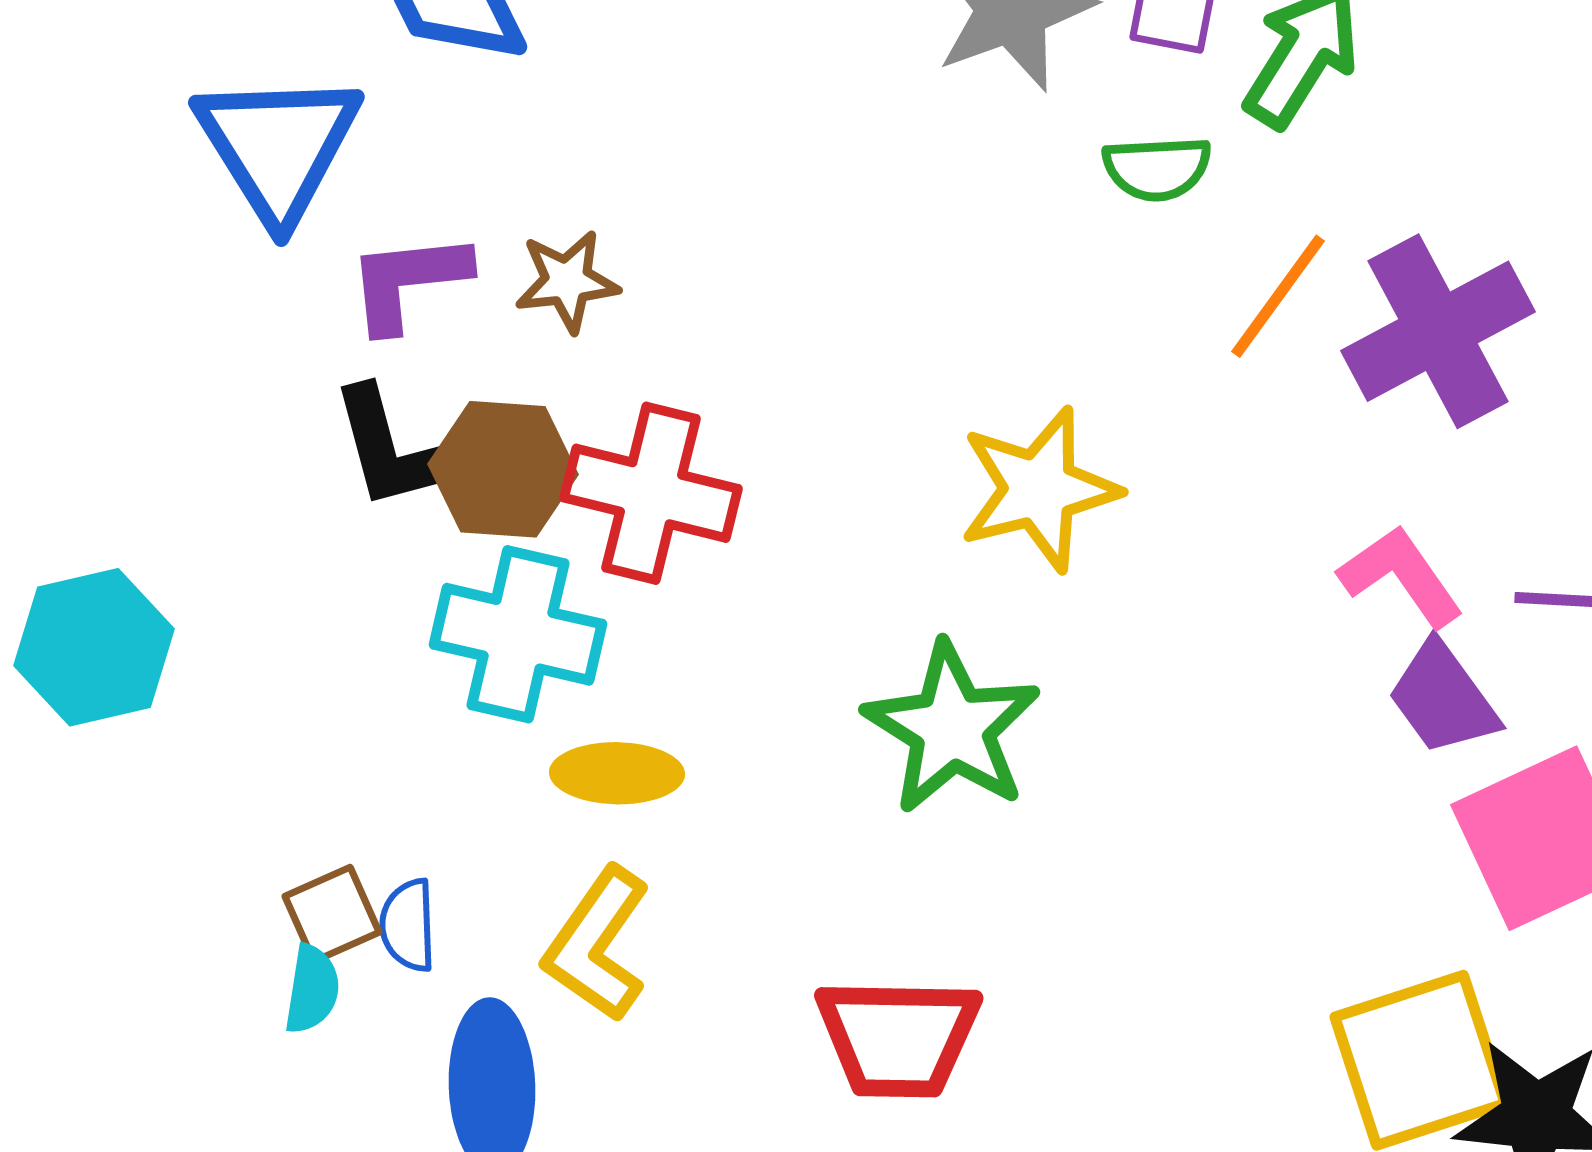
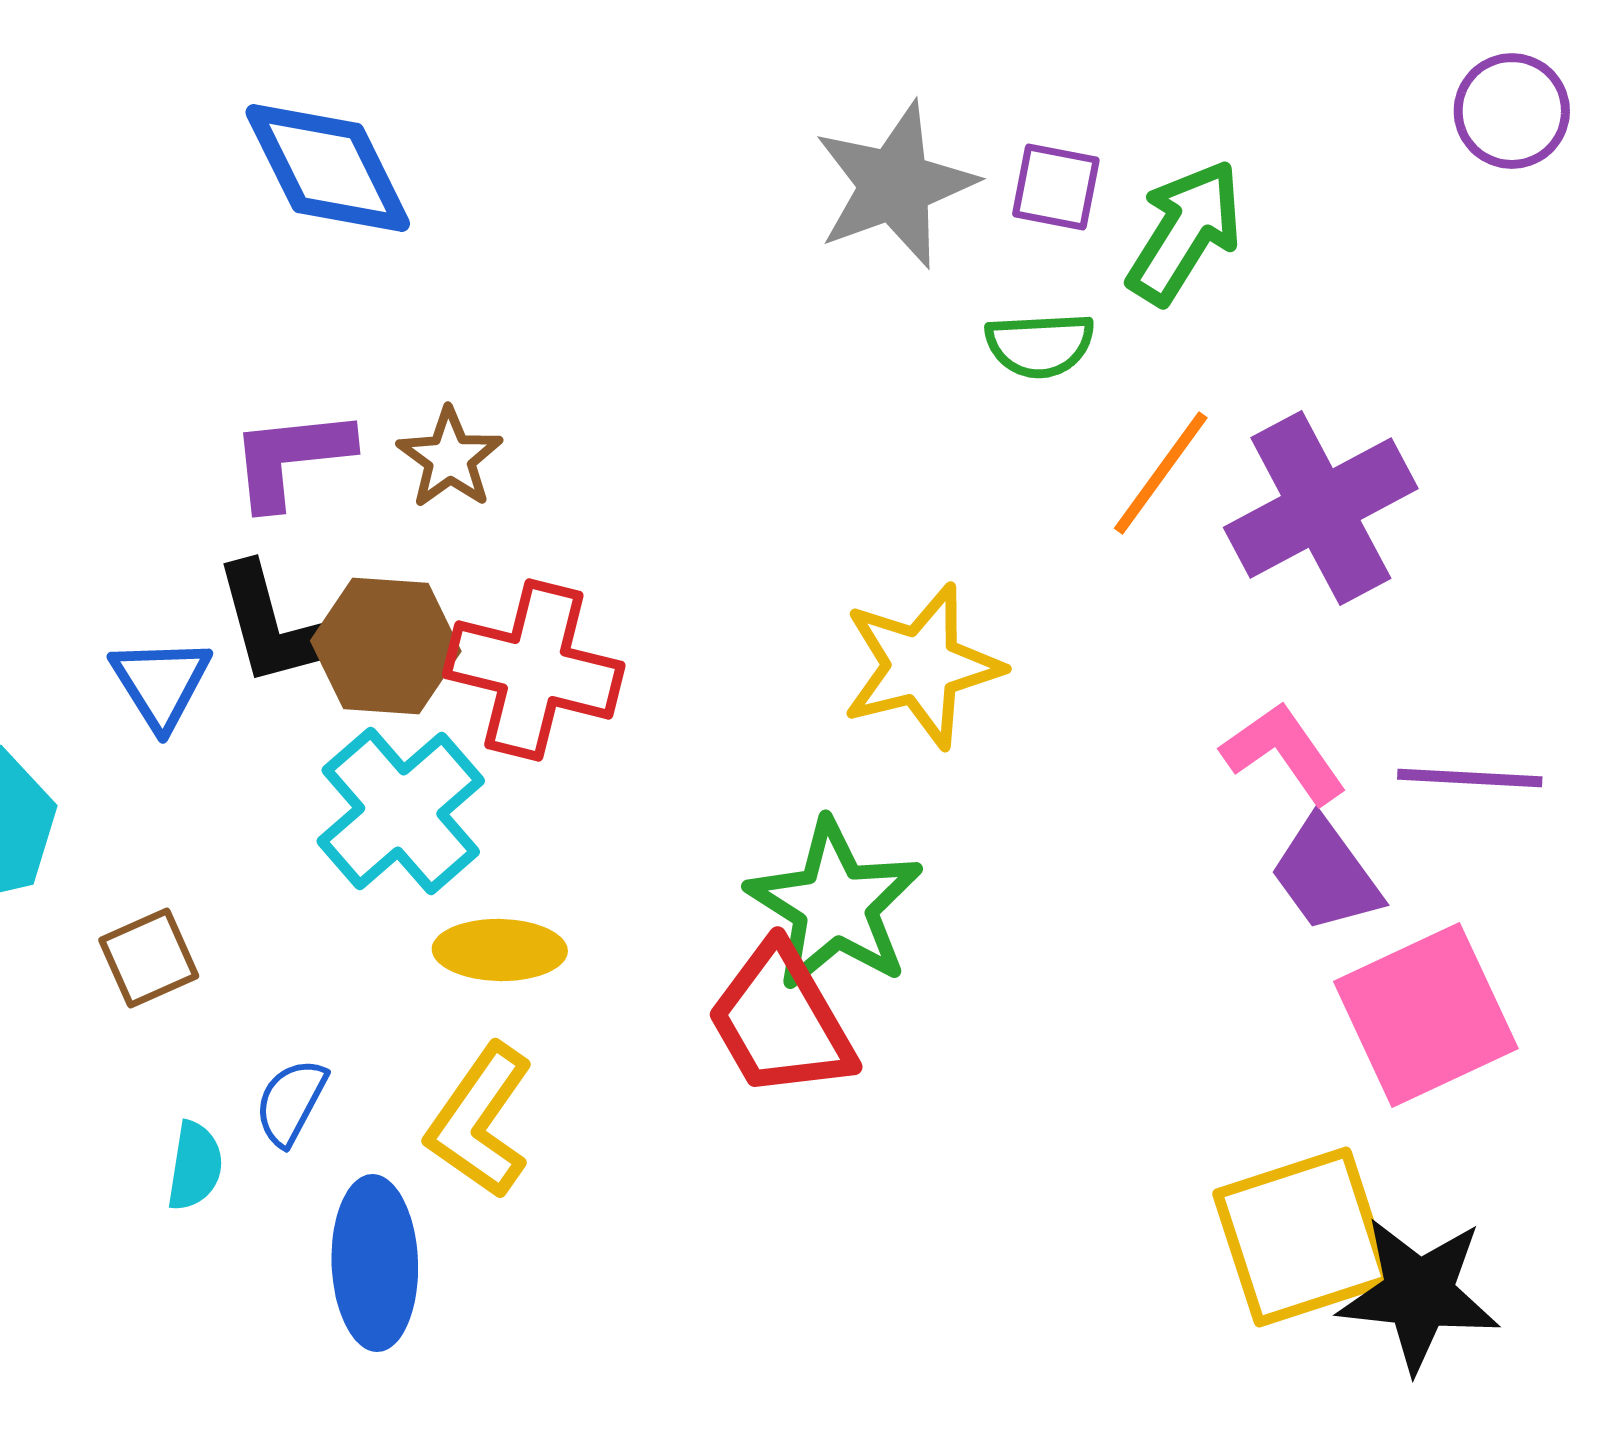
blue triangle: (278, 146) -> (161, 683), moved, size x0.6
brown star: (567, 281) -> (450, 458), turned -30
cyan cross: (518, 634) -> (401, 811), turned 36
brown square: (332, 914) -> (149, 958), moved
blue semicircle: (408, 925) -> (291, 1102), turned 30
red trapezoid: (898, 1037) -> (781, 1021), moved, turned 59

